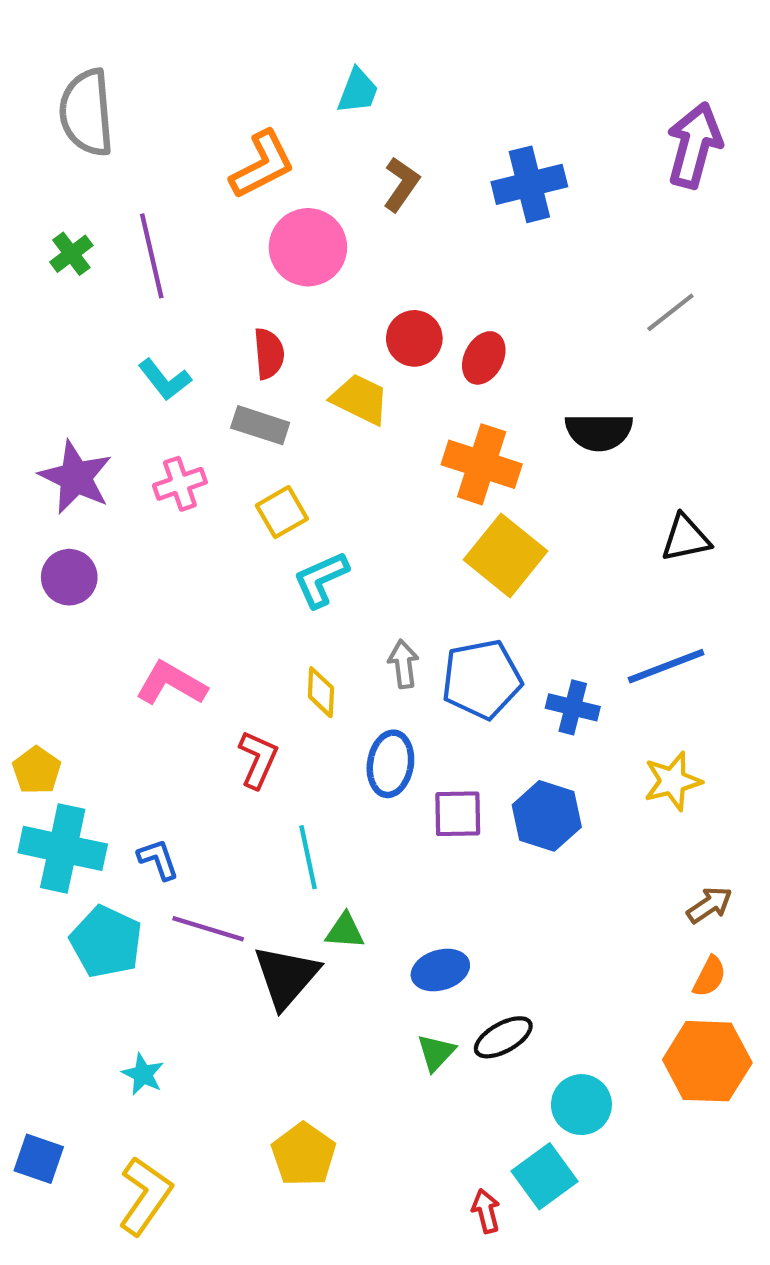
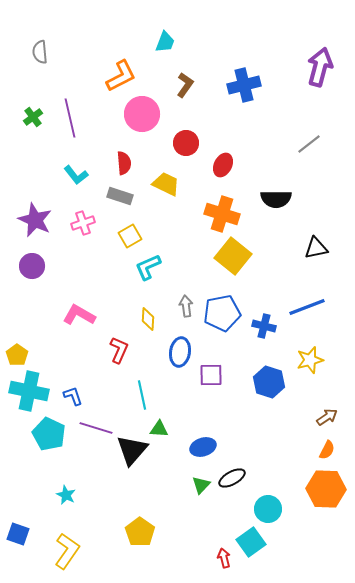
gray semicircle: (87, 113) -> (40, 52), size x0.6
red circle: (414, 338) -> (186, 143), moved
blue hexagon: (547, 816) -> (269, 382), moved

